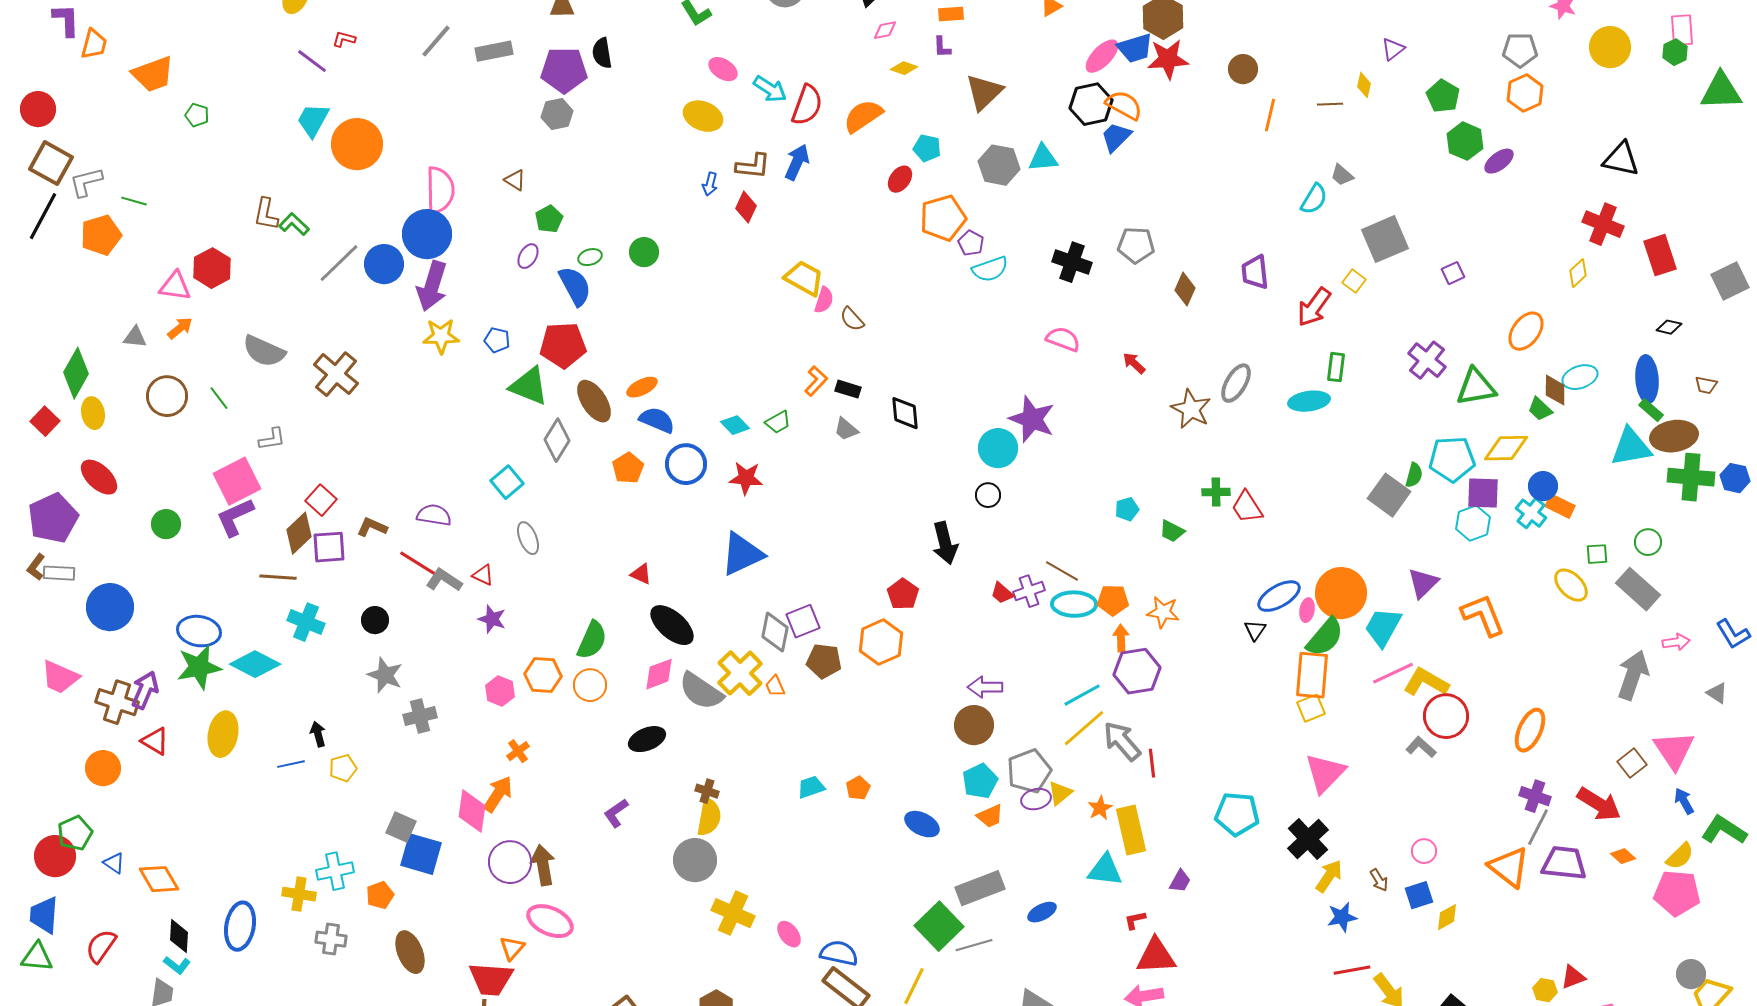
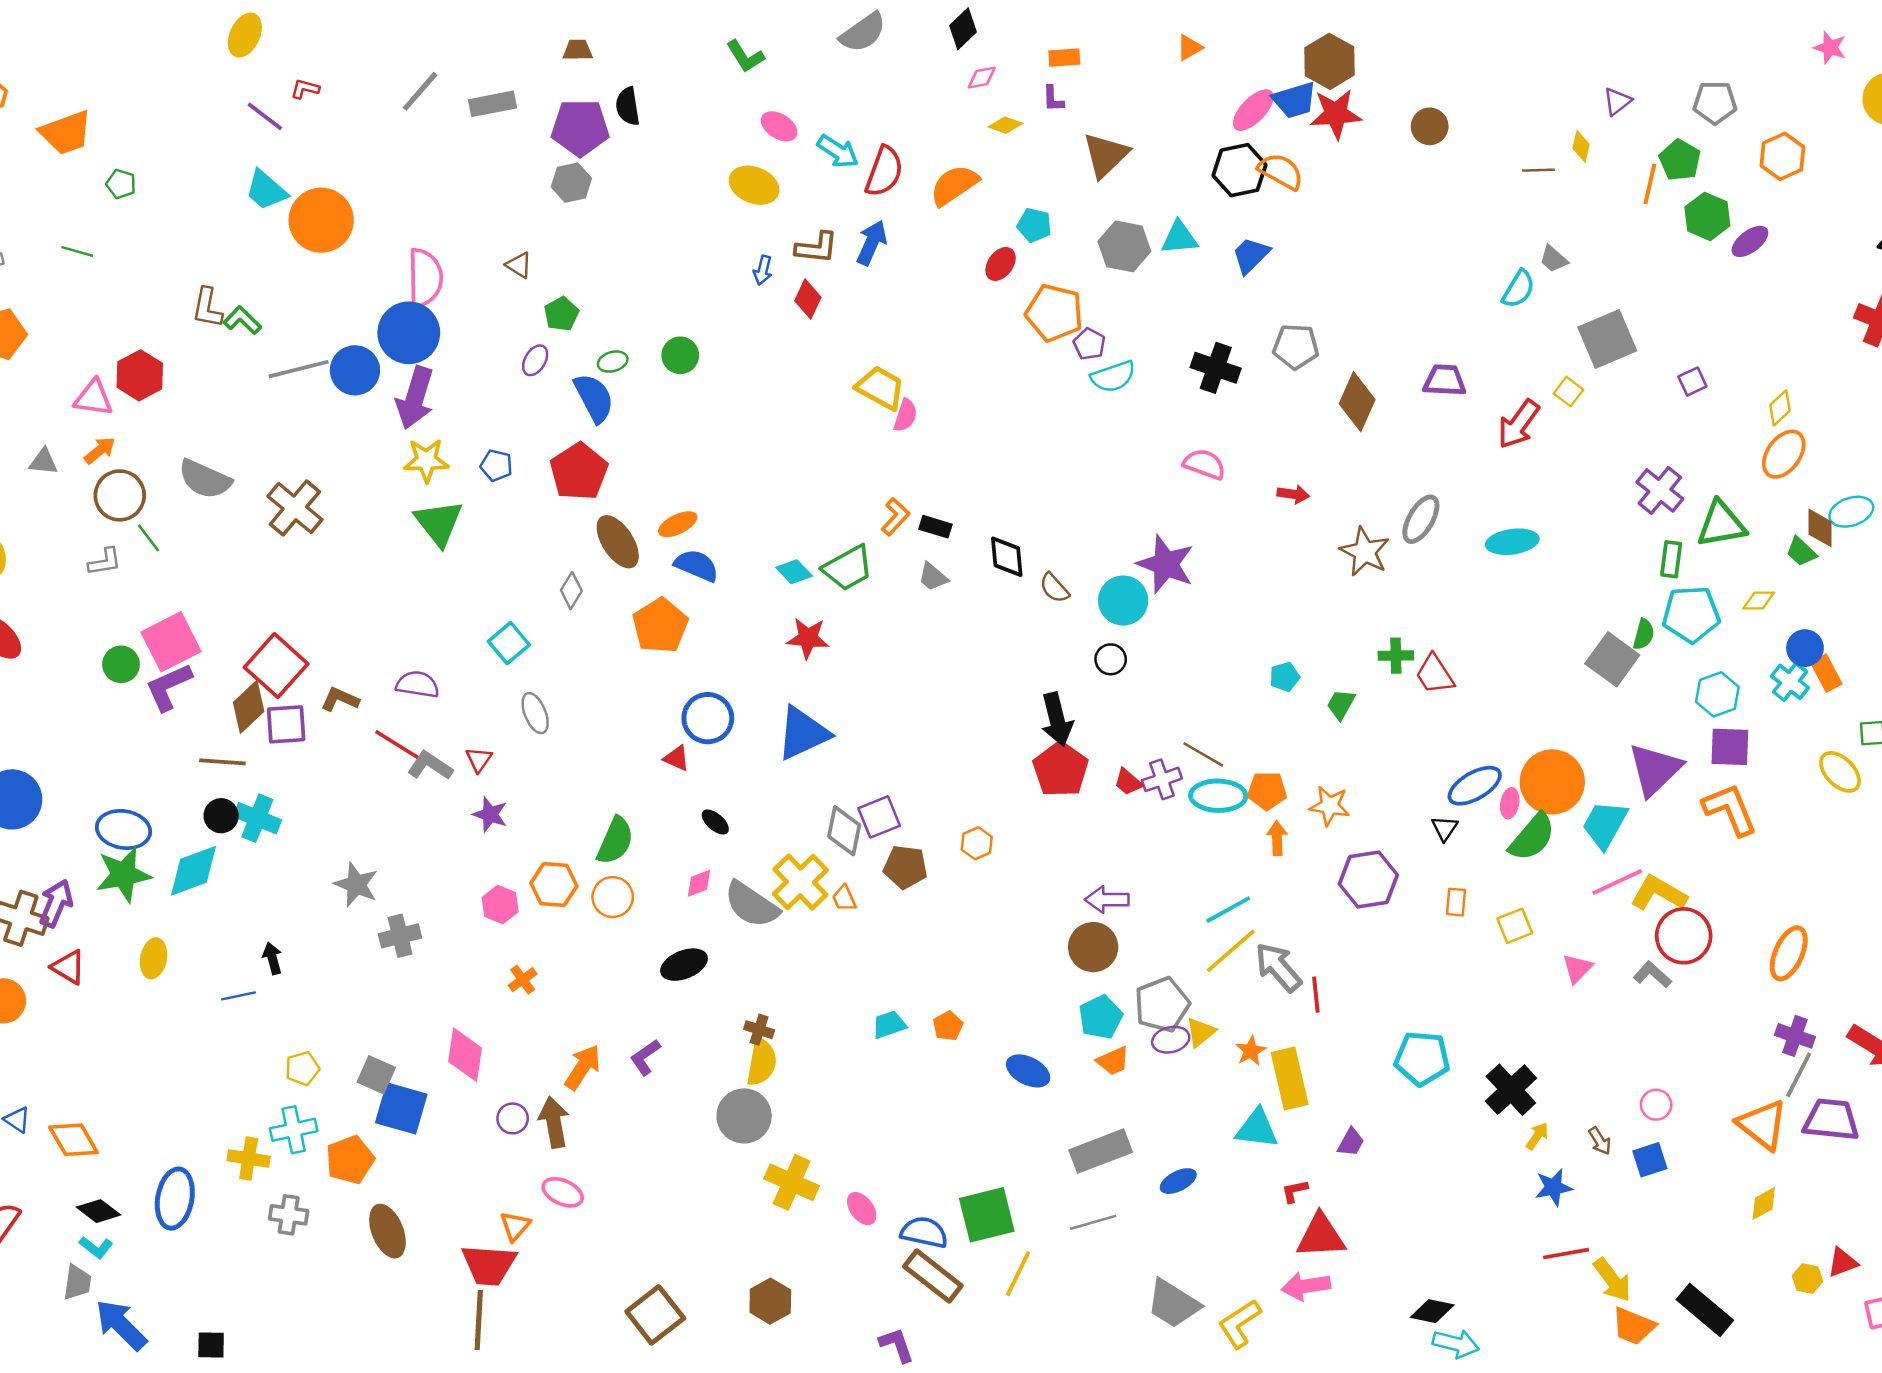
gray pentagon: (1520, 50) -> (1715, 103), moved
orange line: (1270, 115) -> (1650, 184), moved
cyan trapezoid: (313, 120) -> (266, 190), turned -78
blue trapezoid: (1116, 137) -> (1251, 255), moved
green line: (134, 201) -> (77, 251), moved
orange pentagon: (943, 218) -> (1054, 313), turned 30
gray line: (339, 263) -> (299, 369), turned 30
purple trapezoid: (1255, 272) -> (1445, 380), turned 99
yellow diamond: (1578, 273) -> (1780, 408), moved
brown diamond: (1185, 289) -> (1357, 402), size x1.4
brown semicircle: (852, 319) -> (1054, 588), moved
red pentagon: (563, 345) -> (579, 472), turned -30
red arrow: (1134, 363) -> (1293, 494), turned 145
green rectangle: (1336, 367) -> (1671, 559), moved
green triangle: (529, 386) -> (439, 523), moved, turned 30
brown circle: (167, 396) -> (120, 495), moved
green trapezoid: (778, 422) -> (848, 568), size x1.6
gray L-shape: (272, 439) -> (105, 562), moved
gray diamond: (557, 440) -> (571, 591), size x0.7
yellow diamond: (1506, 448) -> (1759, 601), size x0.6
blue circle: (686, 464) -> (708, 718), moved
orange pentagon: (628, 468) -> (660, 626), size x1.4
purple square: (1483, 493) -> (1730, 747), moved
red square: (321, 500) -> (276, 666), size x1.6
orange rectangle: (1560, 506) -> (1826, 673), turned 36
green circle: (166, 524) -> (121, 664), moved
green trapezoid: (1172, 531) -> (1341, 704), turned 92
red triangle: (483, 575) -> (479, 759), turned 40
purple triangle: (1423, 583) -> (1655, 769), size x1.4
red pentagon: (903, 594) -> (1061, 769), moved, size x1.4
black circle: (375, 620) -> (221, 816), moved
black ellipse: (672, 625) -> (715, 822), size x0.5
orange hexagon: (881, 642) -> (977, 843), size x0.6
cyan diamond: (255, 664) -> (194, 871), turned -48
purple hexagon: (1137, 671) -> (1368, 880), moved
pink diamond: (659, 674) -> (699, 883), size x0.7
orange rectangle: (1312, 675) -> (1456, 902), moved, size x0.5
yellow ellipse: (223, 734) -> (154, 958), size x0.7
yellow pentagon: (343, 768) -> (302, 1068), moved
pink triangle: (1325, 773) -> (1577, 968), moved, size x0.6
orange arrow: (498, 794) -> (583, 1067), moved
purple circle: (510, 862) -> (513, 1118), size x0.6
yellow arrow: (1329, 876) -> (1537, 1136), size x0.7
orange pentagon: (380, 895) -> (350, 1160), size x1.4
yellow diamond: (1447, 917) -> (1764, 1204), moved
pink ellipse: (550, 921) -> (563, 1192), size x0.7
green square: (939, 926) -> (987, 1215), moved, turned 30
black diamond: (179, 936) -> (98, 1211), turned -56

